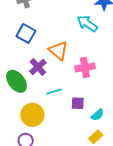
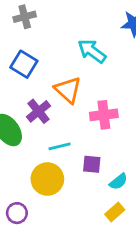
cyan arrow: (87, 24) -> (92, 51), moved
yellow circle: (32, 115) -> (47, 179), moved

